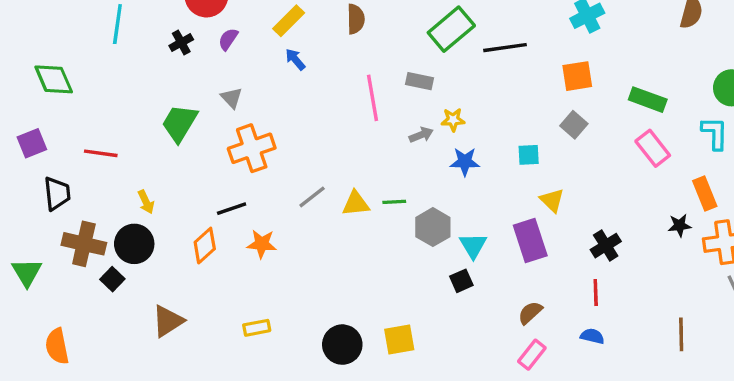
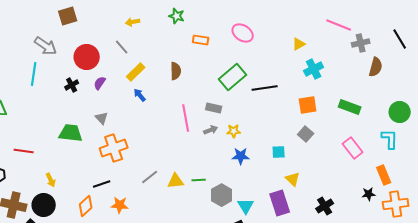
green rectangle: (648, 100) -> (350, 107), moved
green trapezoid: (180, 123) -> (71, 133), turned 65
gray arrow: (421, 135) -> (211, 130), moved

